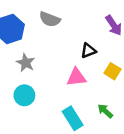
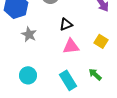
black triangle: (88, 51) -> (66, 24), moved
cyan circle: (24, 95) -> (28, 75), moved

